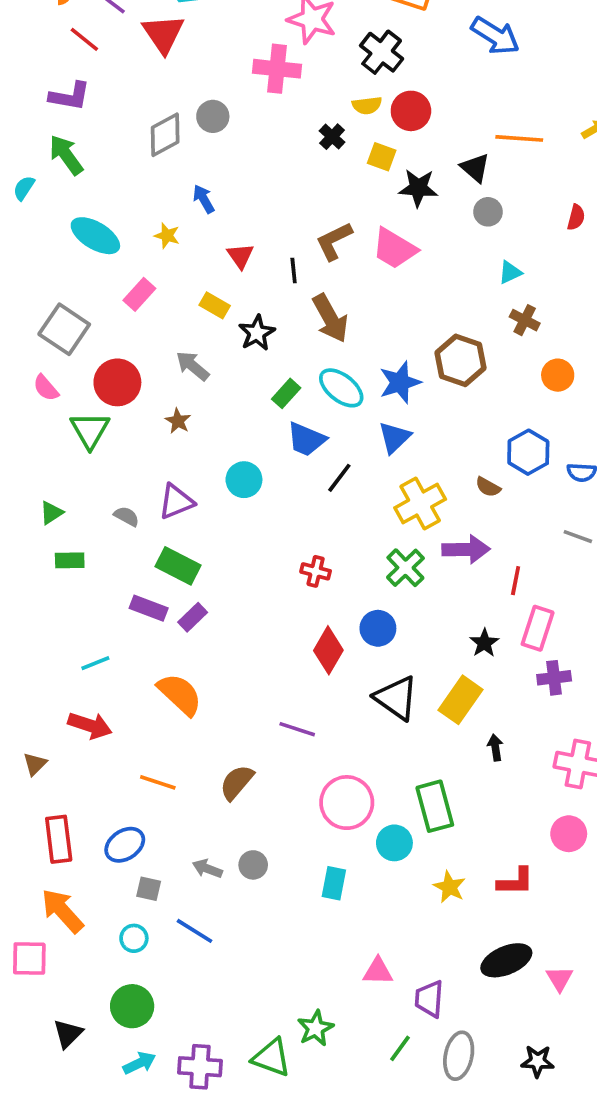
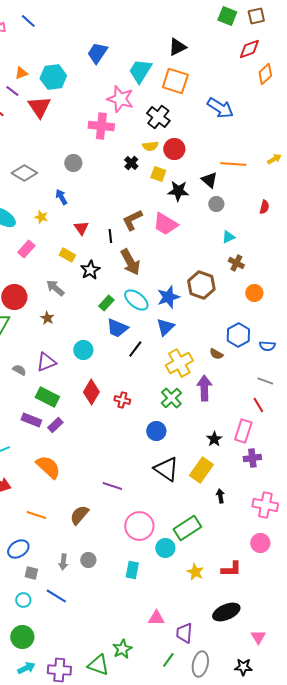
gray circle: (213, 116) -> (73, 163), moved
gray diamond: (165, 135) -> (24, 173), moved, turned 60
purple arrow: (466, 549) -> (204, 388), turned -90
red line: (516, 581) -> (258, 405), moved, turned -42
red diamond: (328, 650) -> (91, 392), moved
green rectangle: (435, 806) -> (187, 528), turned 72
gray arrow: (207, 869) -> (63, 562), turned -105
pink triangle: (560, 979) -> (258, 637), moved

